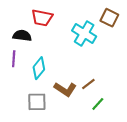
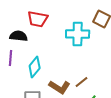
cyan cross: (84, 33) -> (78, 34), turned -30

